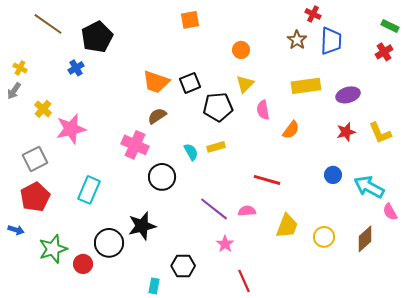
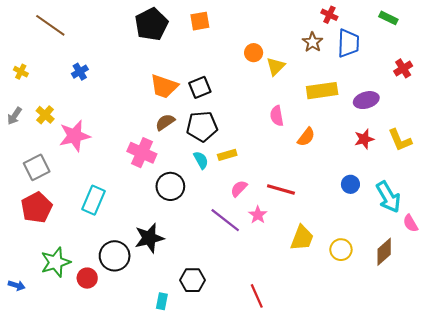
green rectangle: (390, 26) -> (388, 18), moved
black pentagon: (97, 37) -> (151, 24), moved
red cross: (384, 52) -> (403, 68), moved
yellow triangle: (245, 84) -> (276, 66), moved
gray arrow: (14, 91) -> (15, 116), moved
black pentagon: (218, 107) -> (202, 126), moved
cyan arrow: (369, 187) -> (388, 197), turned -148
pink semicircle: (247, 211) -> (239, 189), moved, turned -42
blue arrow: (16, 230) -> (17, 285), moved
pink star: (225, 244) -> (258, 215), moved

